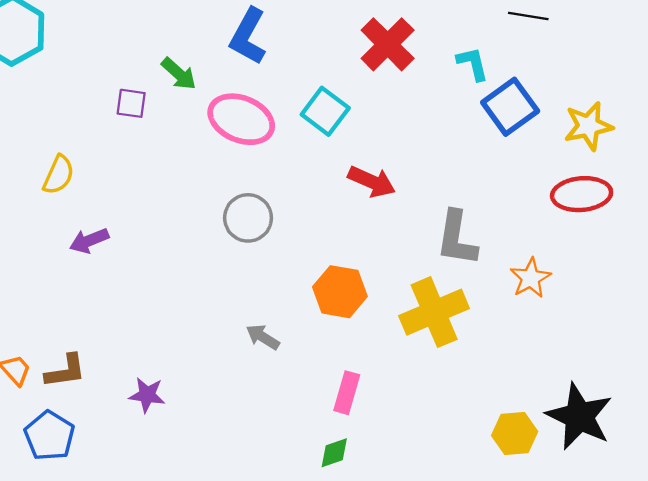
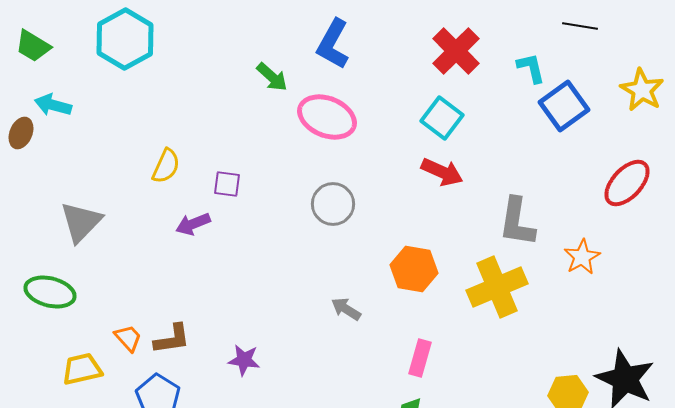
purple square: (131, 103) -> (227, 184), moved
cyan square: (325, 111) -> (442, 118), moved
yellow star: (588, 126) -> (642, 90), moved, turned -30
red ellipse: (582, 194) -> (627, 183), turned -42

